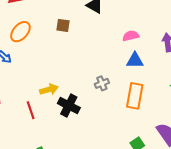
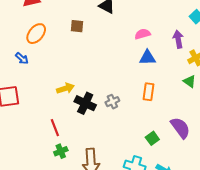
gray cross: (102, 83) -> (112, 102), moved
orange rectangle: (135, 96) -> (148, 92), size x0.7
red line: (31, 110) -> (55, 128), moved

